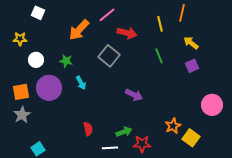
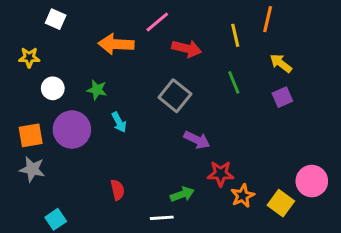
orange arrow: (79, 30) -> (116, 44), turned 50
gray square: (109, 56) -> (175, 96), moved
pink circle: (212, 105) -> (312, 181), moved
gray star: (22, 115) -> (32, 169), turned -30
orange star: (173, 126) -> (243, 196), moved
red semicircle: (88, 129) -> (118, 190), moved
red star: (142, 144) -> (221, 174), moved

